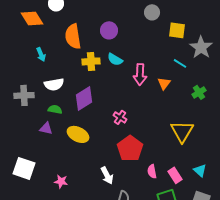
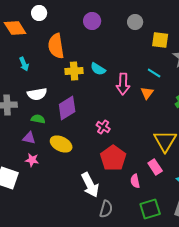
purple circle: (109, 30) -> (92, 21), moved
cyan line: (180, 63) -> (154, 73), moved
white arrow: (107, 175) -> (90, 185), size x1.4
pink rectangle: (175, 175) -> (155, 167), moved
pink star: (61, 181) -> (32, 160), moved

